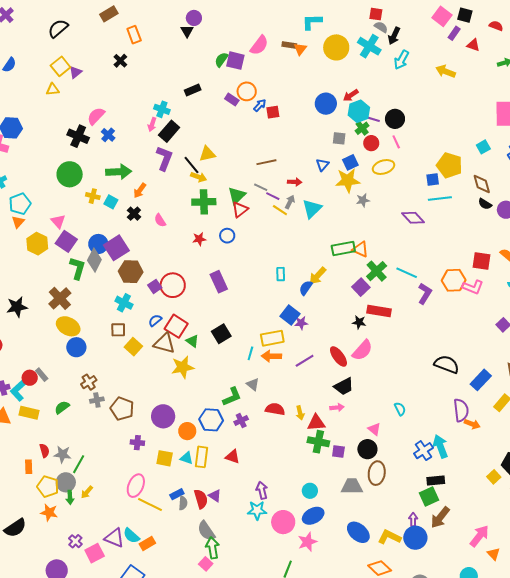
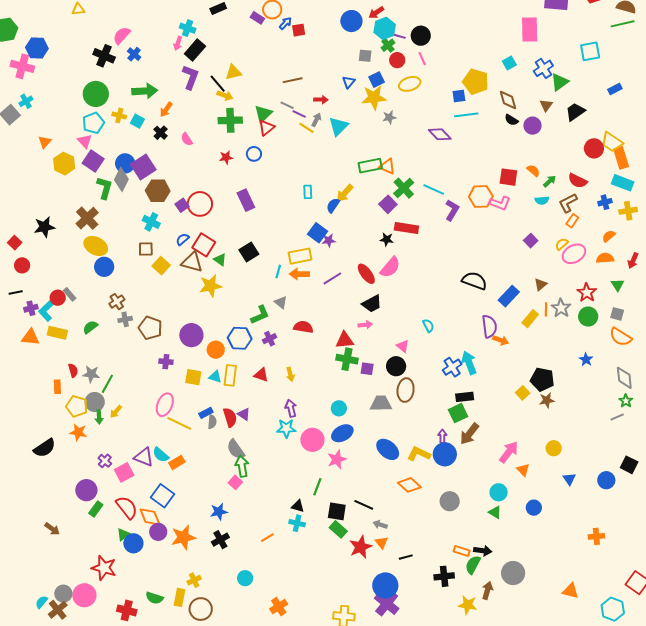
cyan pentagon: (20, 204) -> (93, 123), moved
yellow arrow: (300, 413) -> (290, 374), moved

